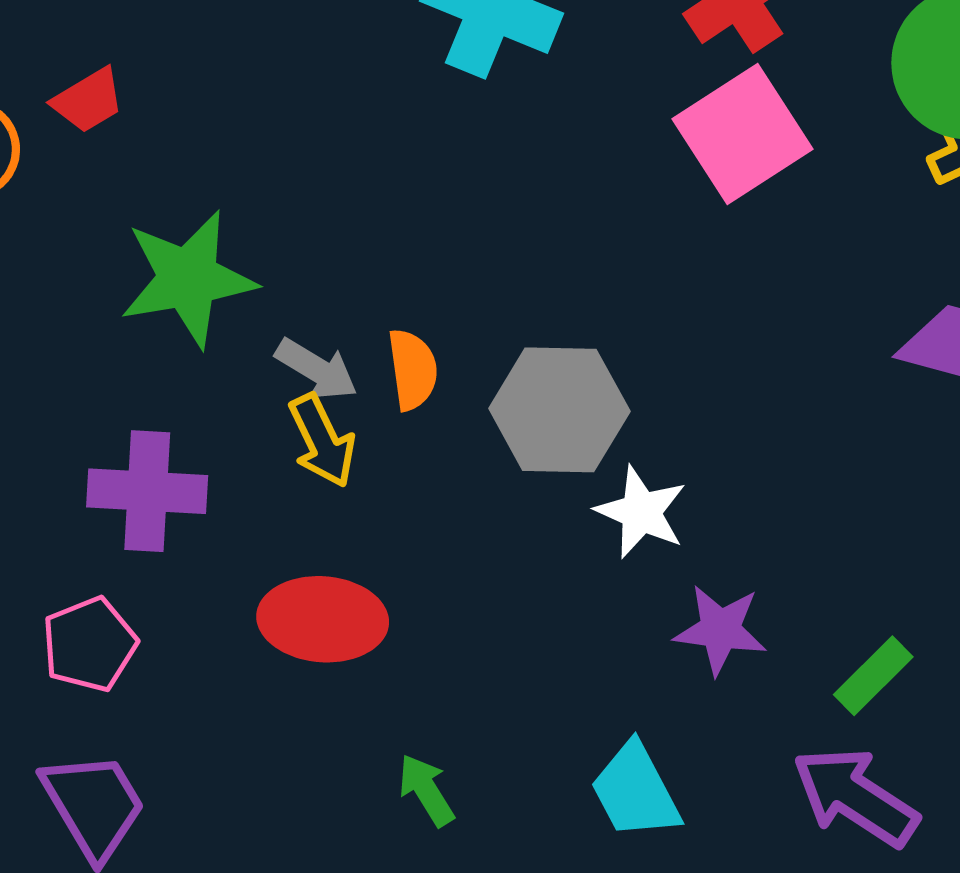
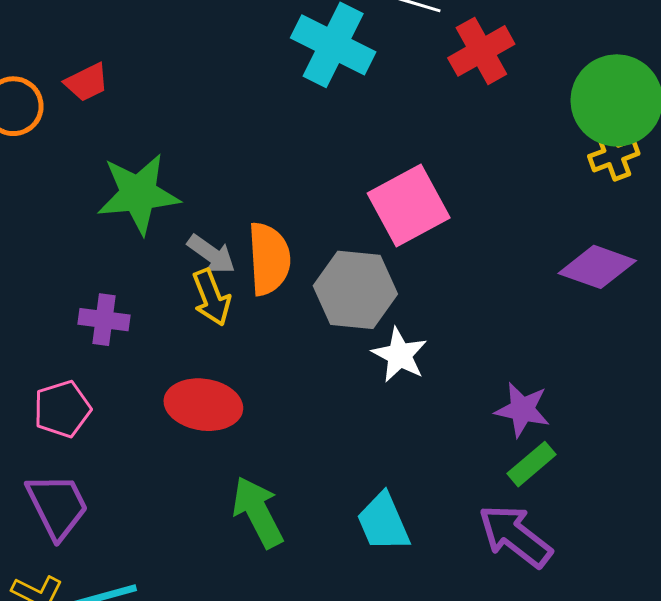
pink square: (743, 134) -> (409, 205), moved
orange semicircle: (413, 370) -> (269, 259), size x1.5
purple cross: (147, 491) -> (104, 320), size x0.7
purple star: (720, 630) -> (522, 410), moved
green arrow: (426, 790) -> (258, 512), size x1.6

